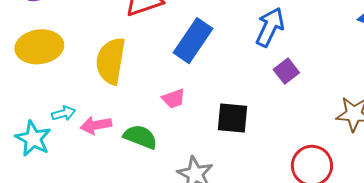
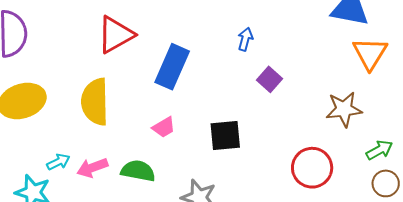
blue arrow: (270, 27) -> (245, 39), size x0.6

